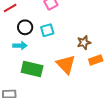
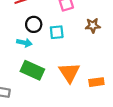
brown star: (84, 43) -> (93, 26), moved
orange rectangle: (96, 60) -> (96, 82), moved

